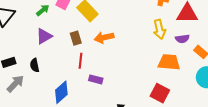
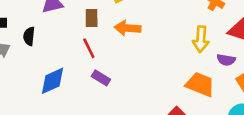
red line: (81, 61) -> (89, 48), turned -49

